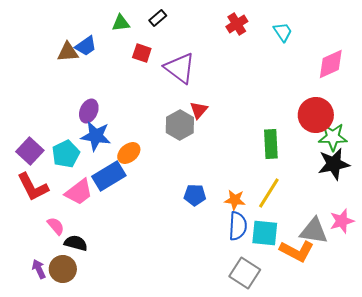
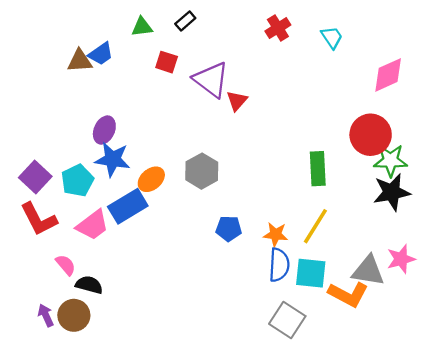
red triangle: (199, 110) -> (237, 101), moved
gray hexagon: (180, 125) -> (202, 171), moved

